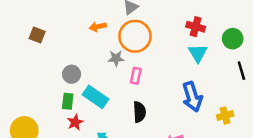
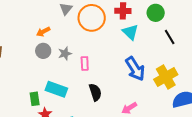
orange circle: (135, 36) -> (92, 18), moved
gray circle: (72, 74) -> (43, 51), moved
yellow cross: (225, 116) -> (166, 77), size x1.6

